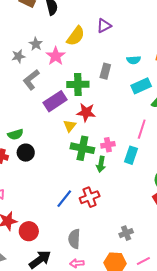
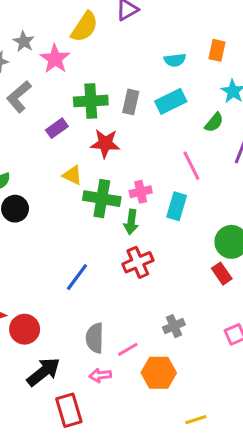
gray rectangle: (105, 71) -> (131, 102), moved
cyan rectangle: (141, 86) -> (171, 101), moved
purple rectangle: (55, 101) -> (57, 128), size x0.6
yellow triangle: (70, 126) -> (72, 175), moved, turned -40
pink line: (142, 129) -> (191, 166), turned -42
red cross: (90, 197) -> (138, 262), moved
pink line: (143, 261) -> (128, 349), moved

